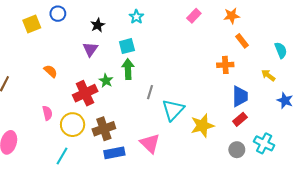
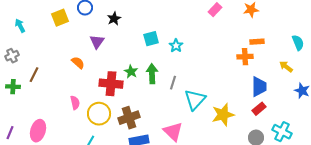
cyan star: (136, 17) -> (176, 46), moved
black star: (98, 25) -> (114, 19), moved
orange rectangle: (242, 41) -> (257, 42), moved, turned -56
purple triangle: (90, 49) -> (97, 42), moved
green arrow: (128, 69) -> (152, 74), moved
red cross: (85, 93) -> (111, 84), turned 30

